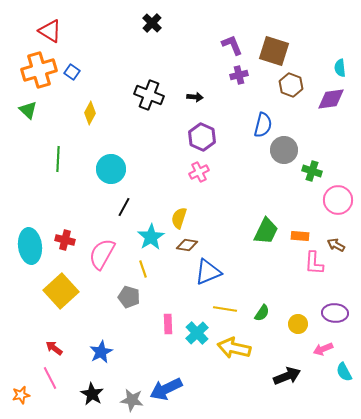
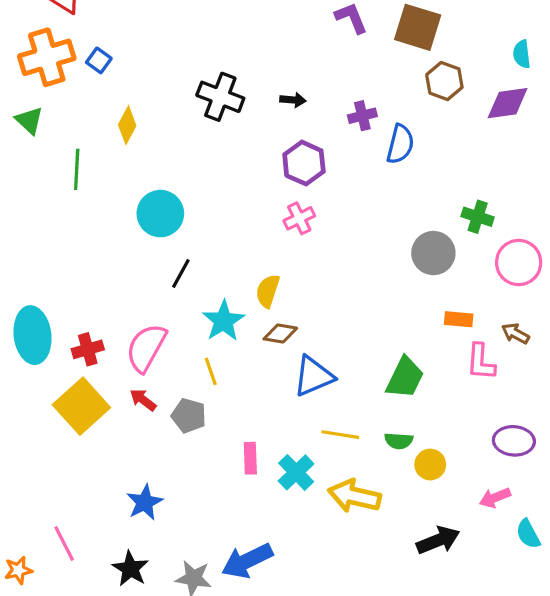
purple cross: (239, 75) -> (362, 116), moved
gray circle: (284, 150) -> (433, 253), moved
green line: (58, 159) -> (77, 169), moved
green trapezoid: (266, 231) -> (405, 378), moved
red cross: (65, 240) -> (88, 349), moved, turned -30
green semicircle: (262, 313) -> (399, 441), turned 60
yellow circle: (298, 324) -> (430, 465), moved
red arrow: (54, 348) -> (143, 400), moved

